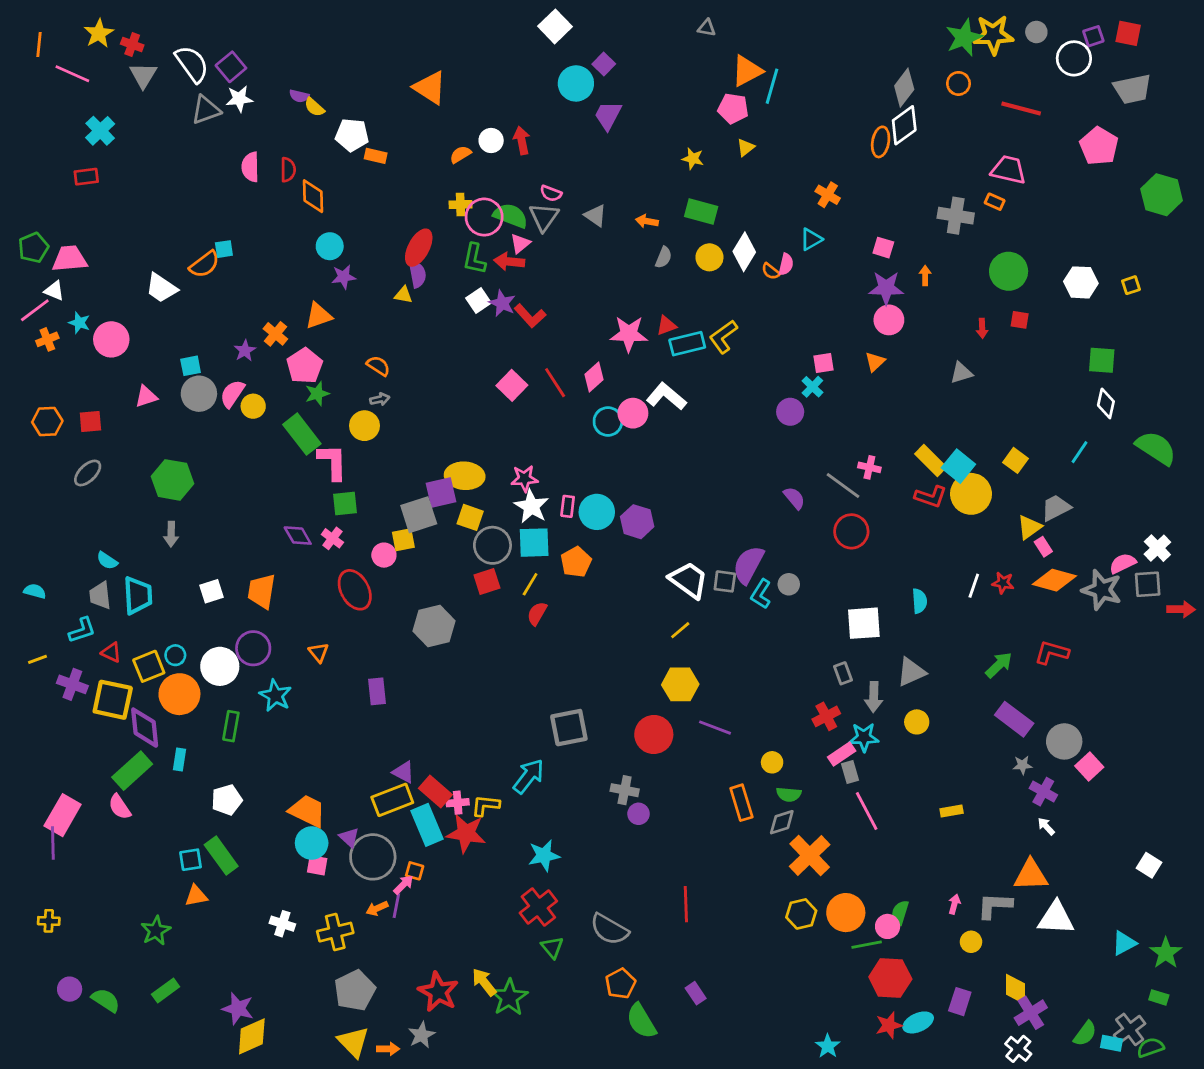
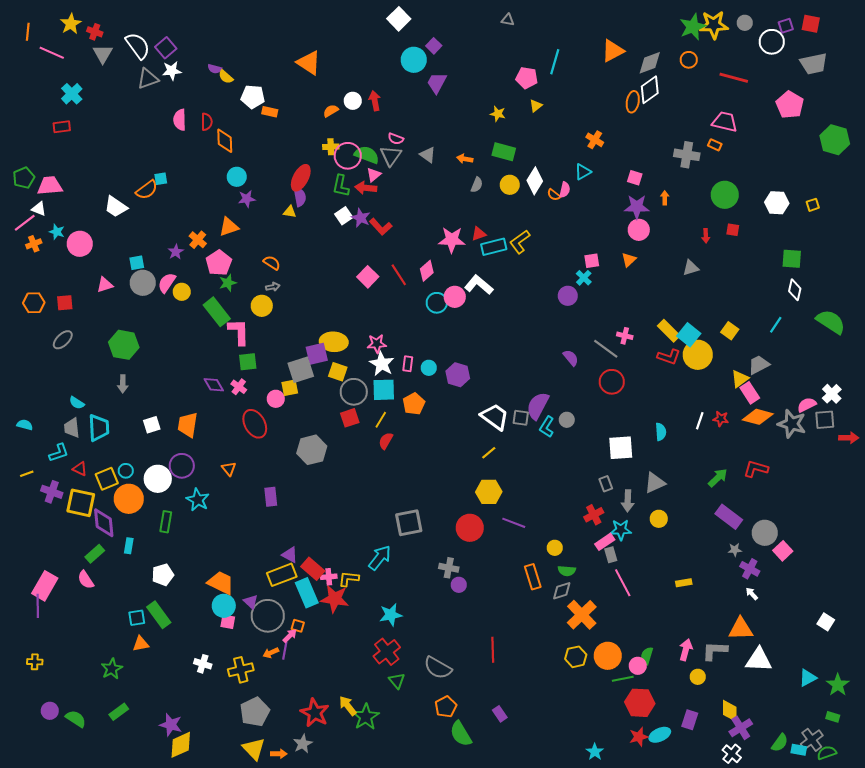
orange triangle: (747, 71) -> (613, 51), moved
gray diamond: (904, 88) -> (650, 63), turned 32
cyan circle: (597, 512) -> (429, 368), size x0.6
pink rectangle: (1043, 547) -> (750, 393), size x1.5
green rectangle: (132, 771) -> (95, 554), size x0.7
pink arrow: (954, 904) -> (686, 650), size x1.5

